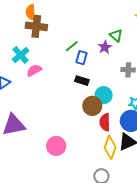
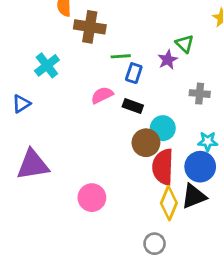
brown cross: (36, 26) -> (90, 27), moved
green line: (72, 46) -> (121, 56), turned 32
pink semicircle: (34, 70) -> (102, 95), moved
red semicircle: (105, 122) -> (163, 167), size x1.4

